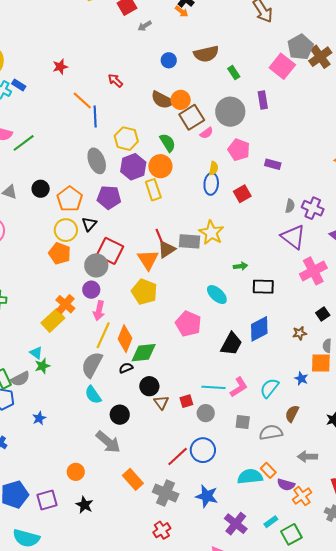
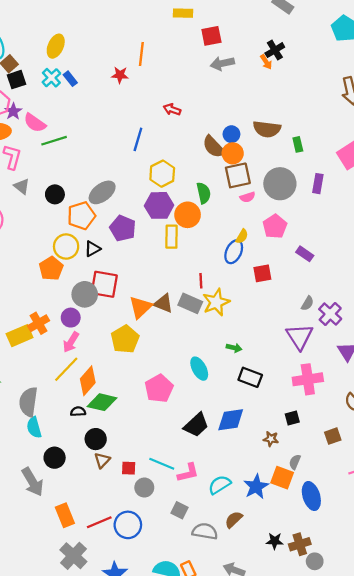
gray arrow: (145, 26) -> (222, 63), size x1.5
brown semicircle: (206, 54) -> (267, 129), moved
blue circle: (169, 60) -> (231, 134), moved
red arrow: (115, 81) -> (172, 110), turned -42
orange line: (82, 100) -> (141, 54), moved, turned 35
gray ellipse: (97, 161) -> (102, 192), moved, turned 55
red line: (159, 235) -> (201, 281), moved
brown triangle: (167, 249) -> (163, 303), turned 36
red square: (110, 251) -> (104, 284), turned -36
black square: (323, 314) -> (292, 418), moved
gray semicircle: (92, 365) -> (28, 402), moved, turned -40
blue star: (301, 379) -> (256, 487), size x1.6
orange rectangle: (133, 479) -> (65, 515), moved

